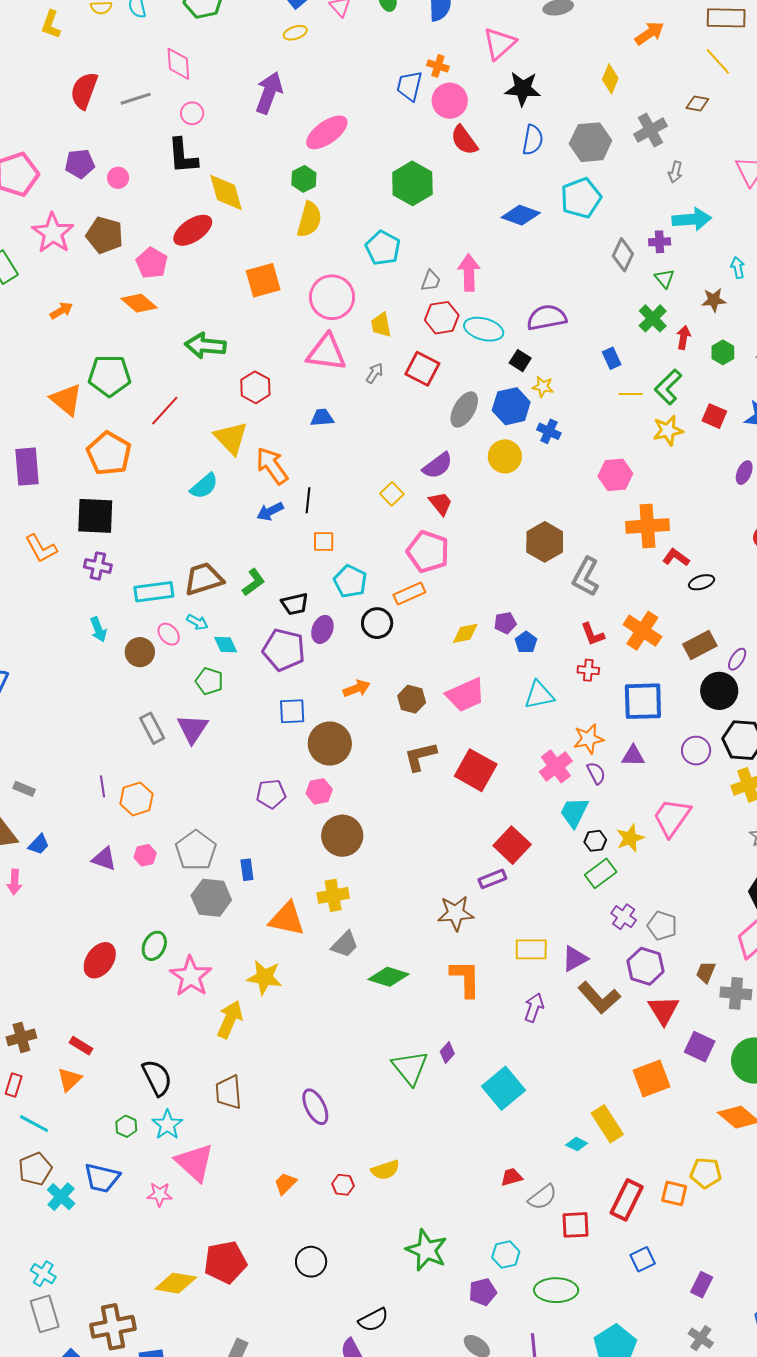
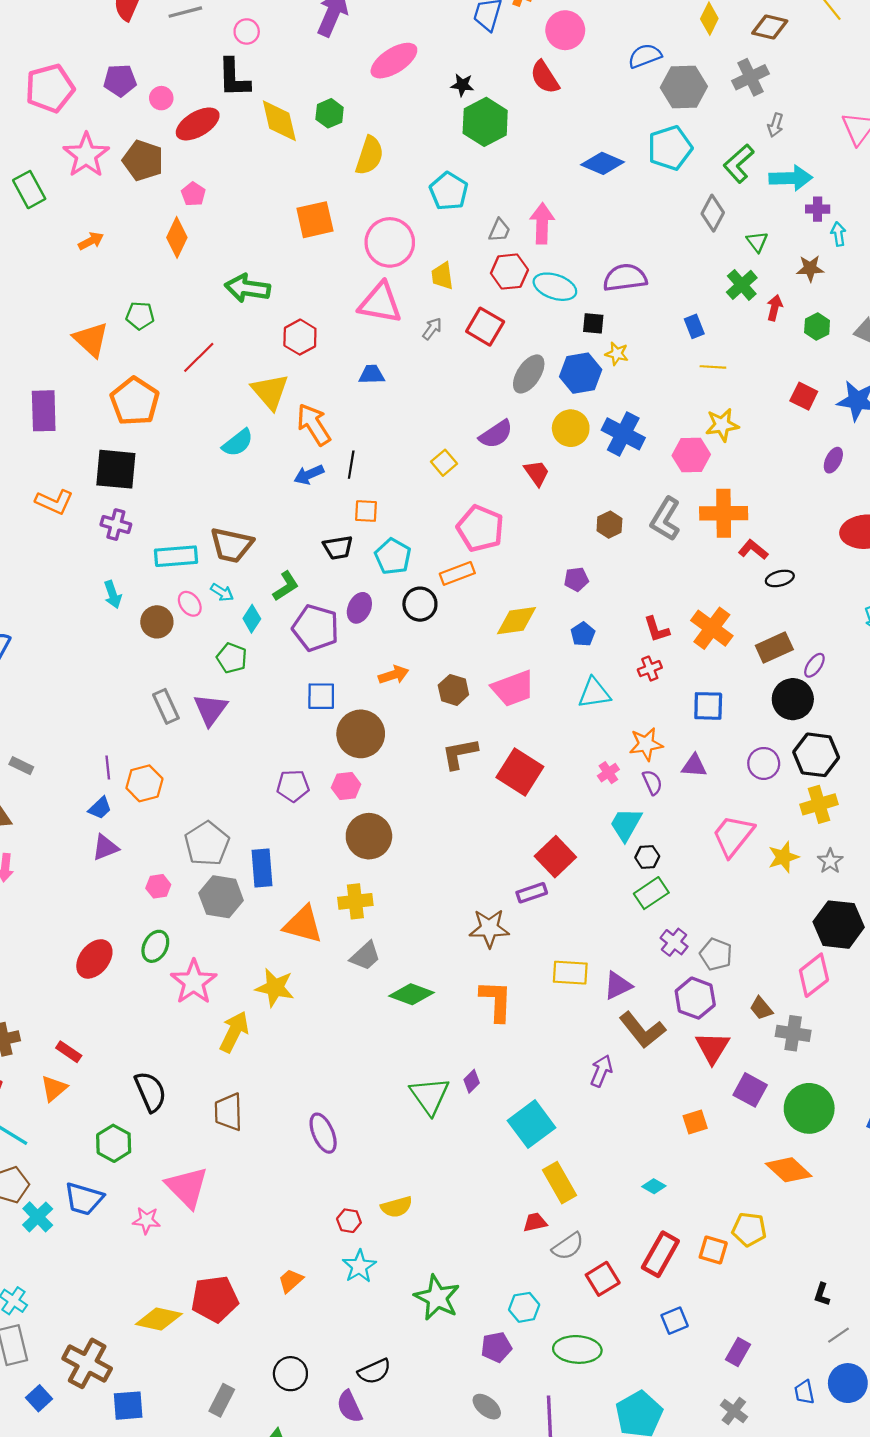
black star: (523, 89) -> (462, 85), moved, size x0.6
pink circle: (450, 101) -> (565, 30), moved
brown diamond: (697, 103) -> (770, 27), moved, size x1.4
blue semicircle: (533, 140) -> (645, 56), moved, turned -124
green hexagon: (304, 179) -> (330, 113), moved
red ellipse: (193, 230) -> (198, 124), moved
purple cross: (660, 242) -> (818, 209), moved
pink pentagon: (152, 263) -> (193, 194), size x0.7
orange diamond: (139, 303) -> (177, 237), turned 72
black square: (520, 361) -> (593, 323), turned -30
green pentagon: (110, 376) -> (140, 316), size x0.6
green L-shape: (668, 387) -> (739, 163), moved
yellow star: (668, 430) -> (722, 425), moved
blue cross: (549, 431) -> (623, 434), moved, size x1.6
red trapezoid: (441, 503) -> (537, 473), moved
brown hexagon: (545, 542) -> (609, 525), size x0.6
orange L-shape: (41, 548) -> (54, 502), turned -40
gray L-shape: (586, 577) -> (665, 519), moved
brown trapezoid: (204, 579) -> (232, 545), turned -153
green L-shape: (253, 582) -> (286, 586), moved
black trapezoid: (295, 604) -> (338, 548), moved
purple pentagon: (505, 623) -> (576, 579), moved
yellow diamond: (465, 633) -> (516, 621), size x1.4
cyan diamond: (226, 645) -> (252, 619), turned 55
red cross: (588, 670) -> (650, 669), turned -30
blue square: (643, 701) -> (708, 706), size x0.7
pink cross: (556, 766) -> (608, 773), size x0.6
yellow star: (630, 838) -> (783, 857), moved
blue trapezoid: (39, 844) -> (100, 808), moved
pink hexagon: (145, 855) -> (158, 886), moved
purple triangle: (104, 859) -> (105, 847), turned -44
blue rectangle: (247, 870) -> (262, 868), size x1.6
brown trapezoid: (706, 972) -> (761, 1008), turned -65
purple arrow: (534, 1008) -> (601, 1071), moved
orange square: (652, 1078) -> (695, 1122), size x0.6
yellow rectangle: (607, 1124) -> (559, 1183), moved
cyan star: (167, 1125) -> (359, 1266), moved
green hexagon: (126, 1126) -> (114, 1143), size x1.5
cyan diamond: (577, 1144) -> (654, 1186), moved
orange trapezoid: (285, 1183) -> (291, 1281), moved
red square: (575, 1225) -> (603, 1279), turned -32
black circle: (311, 1262) -> (290, 1374), moved
brown cross: (113, 1327) -> (87, 1363), turned 36

